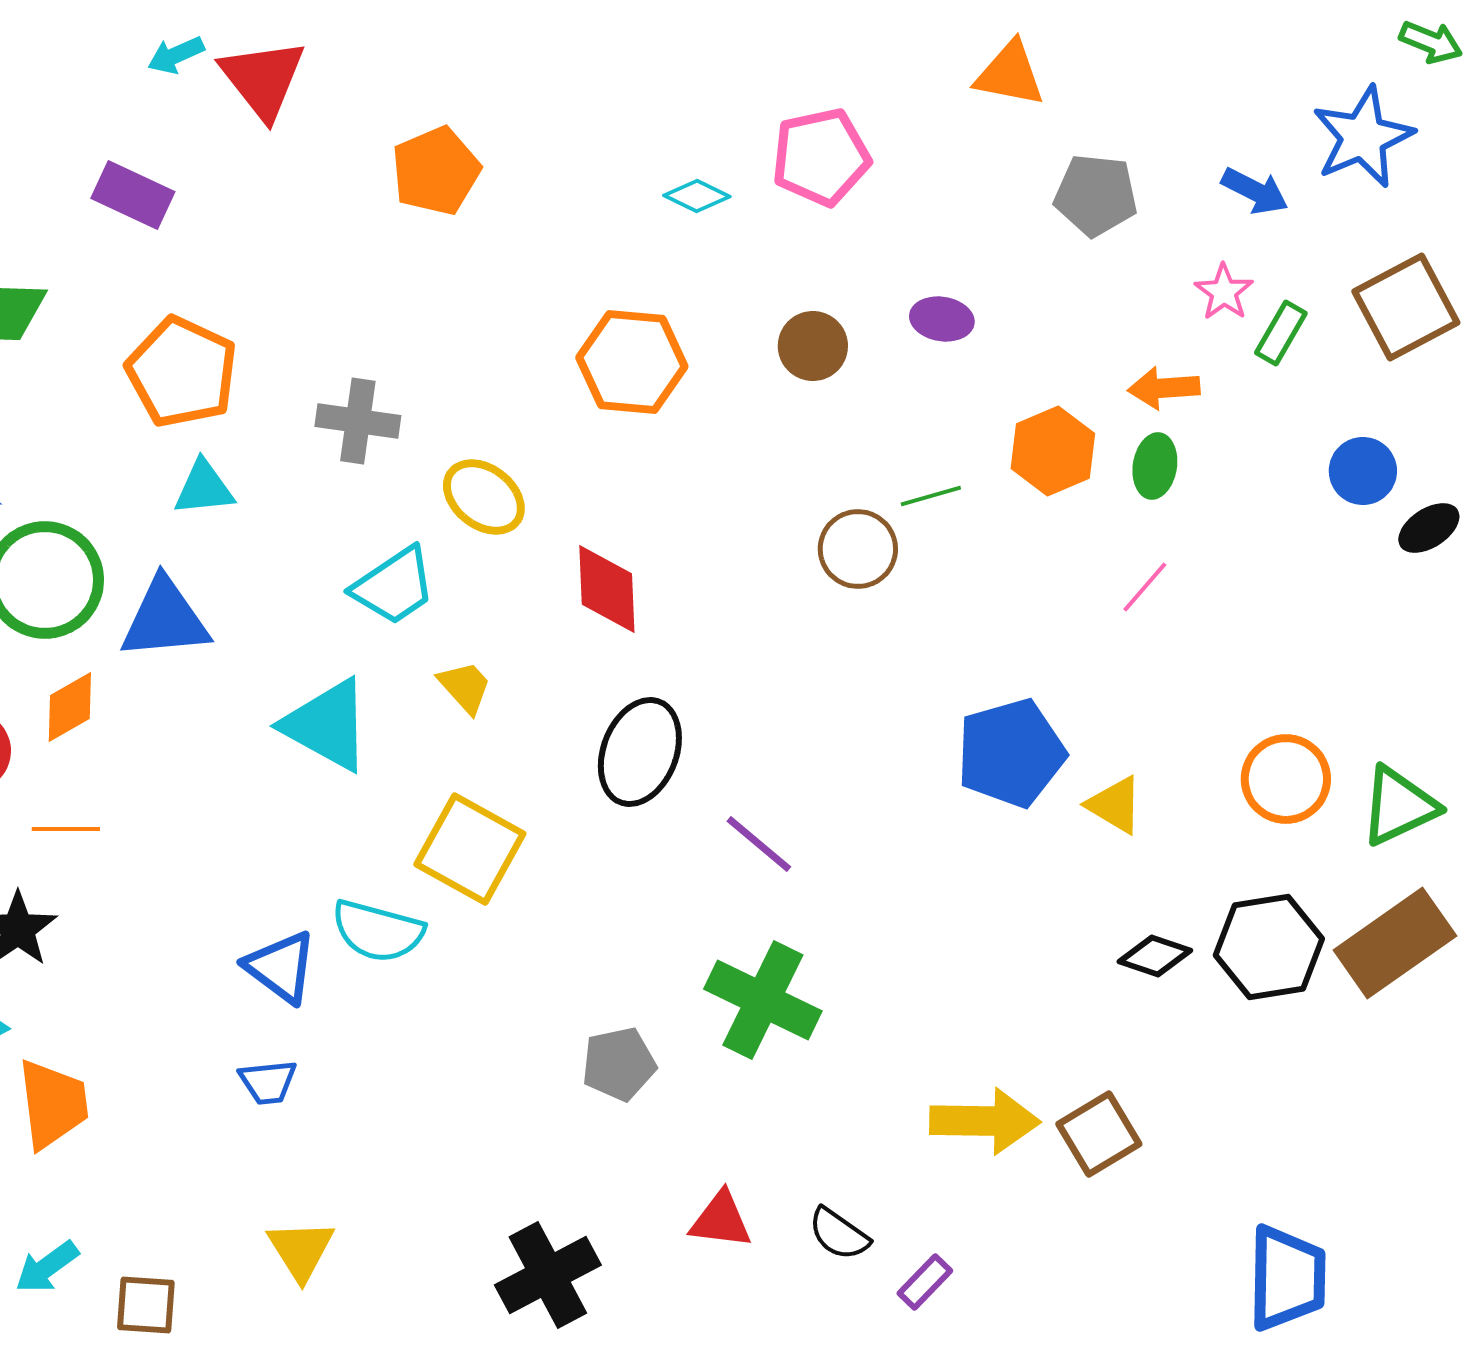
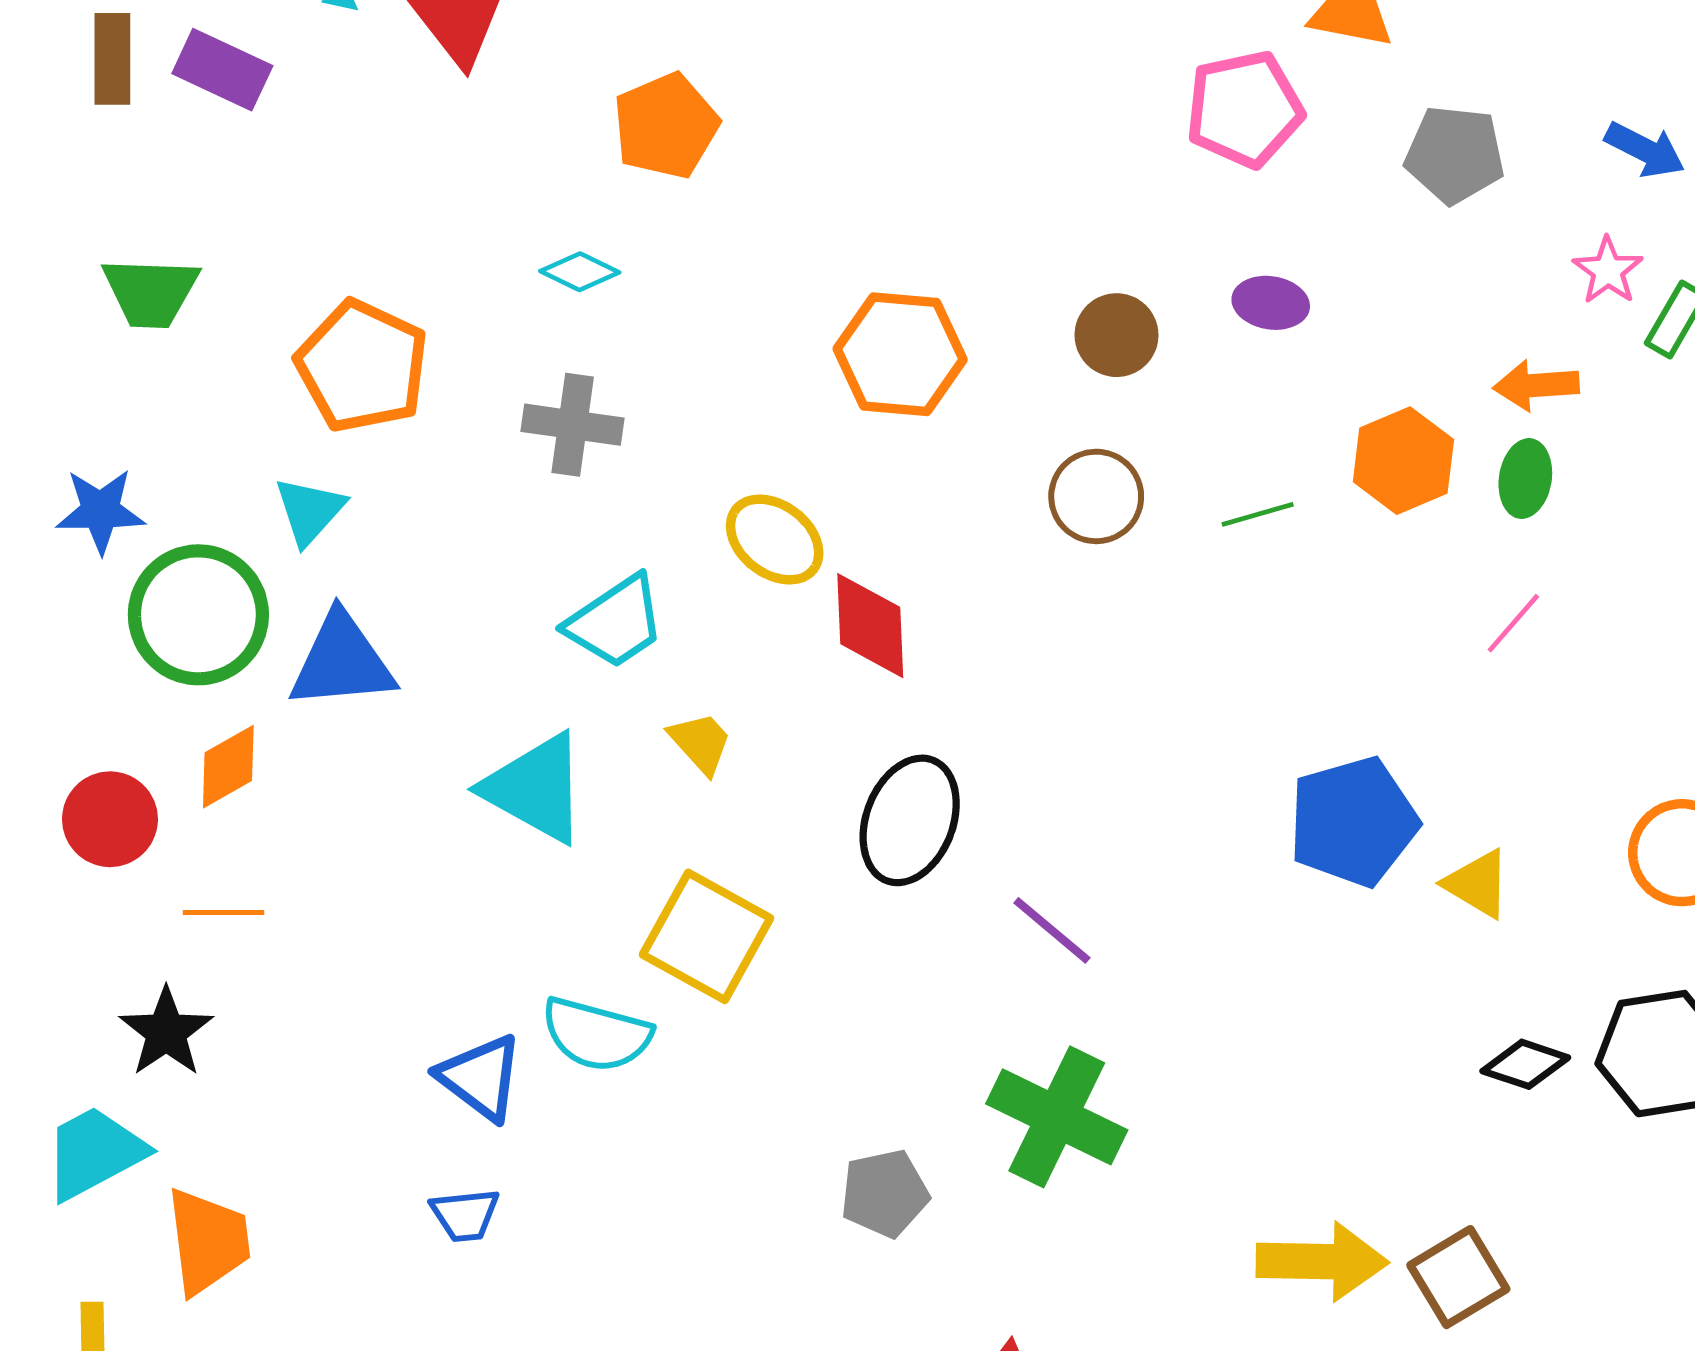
pink pentagon: (821, 157) -> (1244, 109), moved
purple rectangle: (133, 195) -> (222, 70), moved
cyan diamond: (697, 196) -> (580, 272), moved
cyan triangle: (204, 488) -> (310, 511), moved, turned -42
yellow ellipse: (484, 497) -> (775, 539), moved
brown circle: (858, 549) -> (1096, 496), moved

